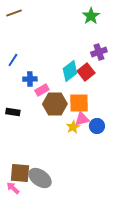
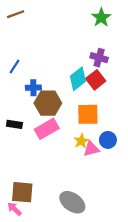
purple cross: (99, 52) -> (99, 58), moved, turned 35
pink rectangle: (42, 90) -> (47, 129), moved, size x1.5
brown hexagon: (55, 104) -> (48, 103), moved
pink triangle: (82, 119) -> (91, 149), moved
gray ellipse: (40, 178) -> (72, 202), moved

